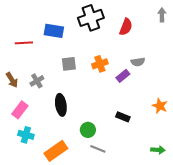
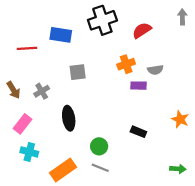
red semicircle: (126, 27) -> (142, 30), turned -144
orange cross: (100, 64) -> (126, 64), moved
purple rectangle: (123, 76) -> (138, 86), turned 40
gray line: (98, 149) -> (100, 168), moved

